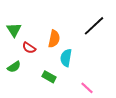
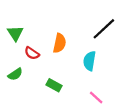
cyan semicircle: (66, 58) -> (89, 61), moved

